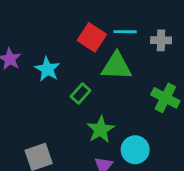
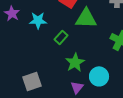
cyan star: (47, 69) -> (38, 20), turned -30

